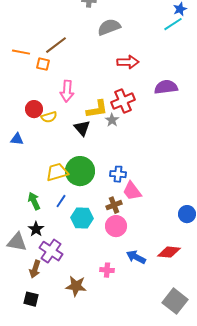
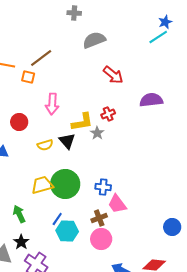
red arrow: (128, 62) -> (113, 75), turned 40
red cross: (123, 101) -> (108, 114), size x0.6
yellow semicircle: (49, 117) -> (45, 145), moved
blue line: (61, 201) -> (57, 219), moved

